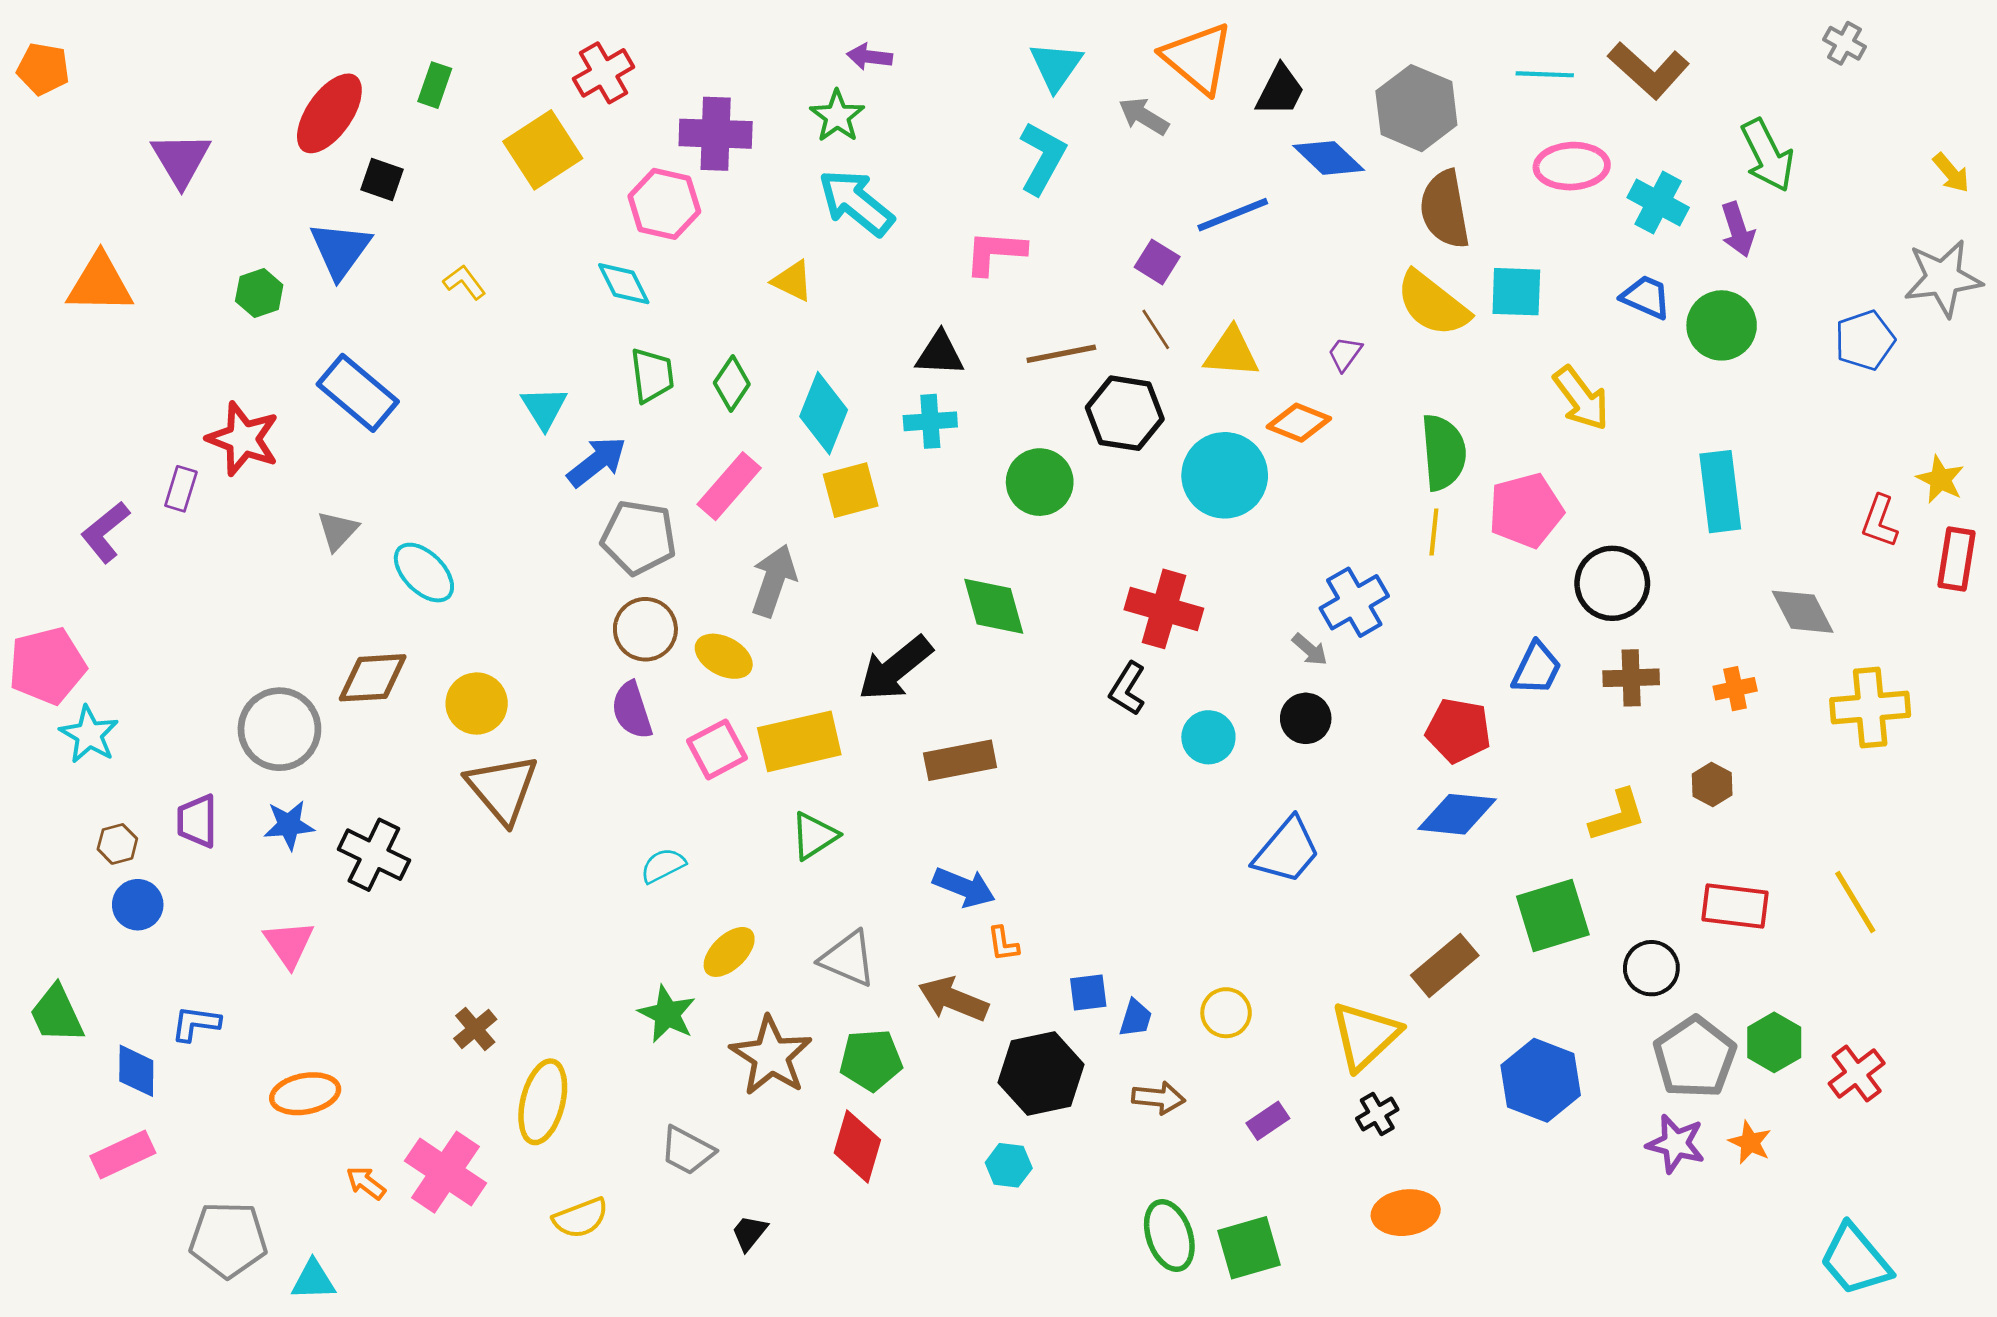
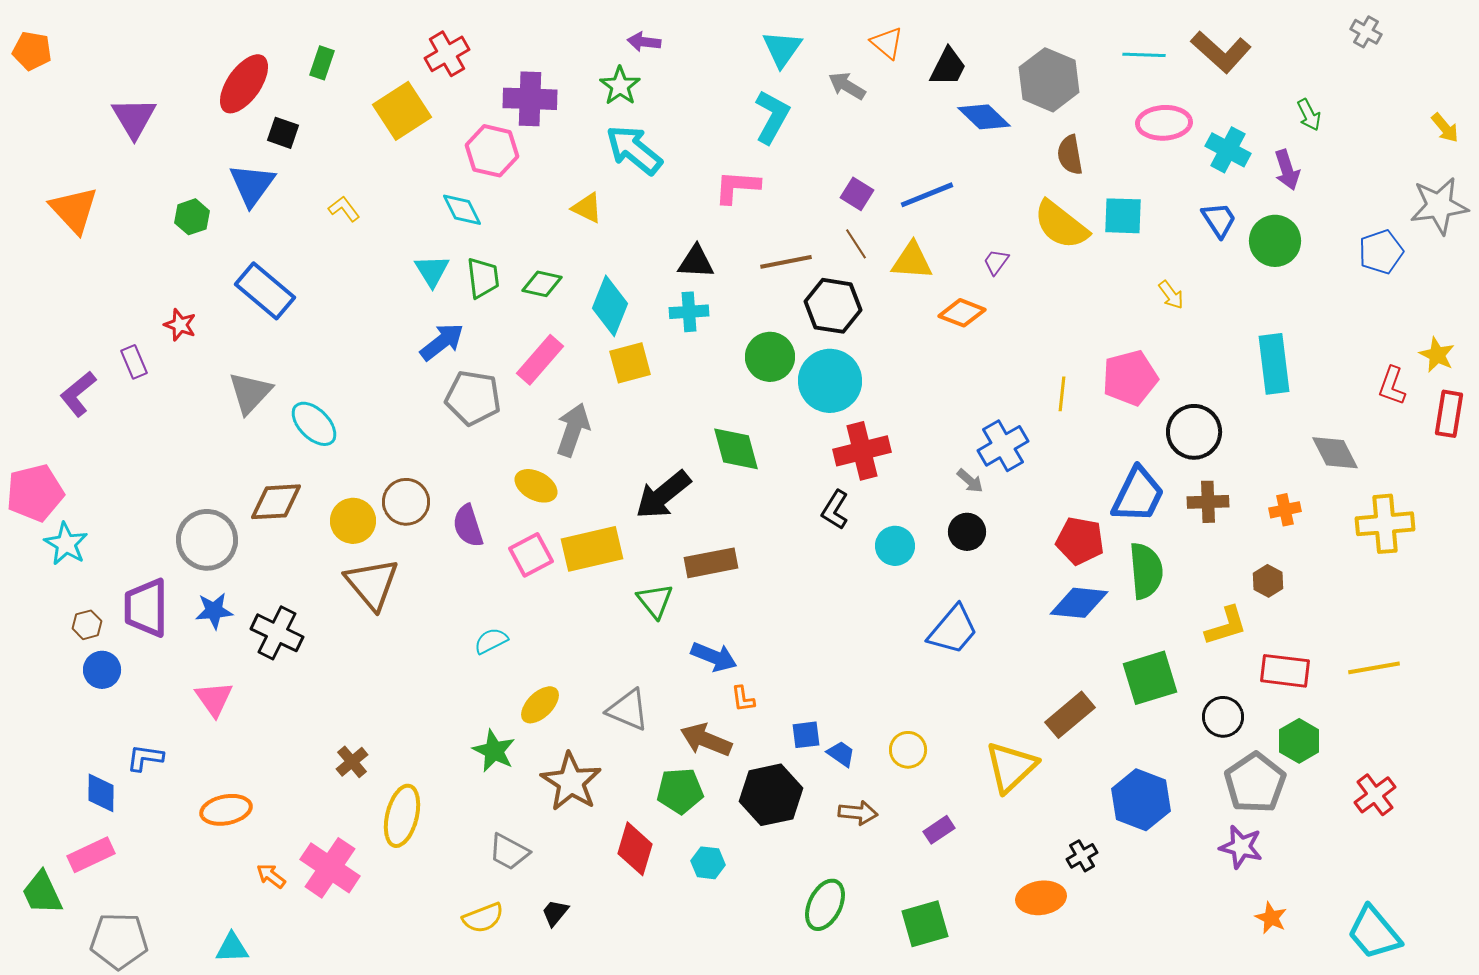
orange triangle: (1198, 58) -> (887, 43), size x0.6
green arrow: (1767, 155) -> (1309, 115), size x0.6
brown semicircle: (1445, 209) -> (1070, 155), size x0.7
blue line: (1233, 215) -> (927, 195), moved
orange triangle: (100, 284) -> (74, 210), turned 46
blue trapezoid: (1646, 297) -> (1219, 220), turned 33
green diamond: (732, 383) -> (542, 284), turned 69
yellow arrow: (1581, 398) -> (1171, 295), size x0.6
cyan triangle: (544, 408) -> (432, 271), moved
red star: (243, 439) -> (180, 325), size x0.6
green semicircle: (1443, 452) -> (1146, 571), moved
cyan circle: (1225, 475) -> (830, 381), moved
purple rectangle: (181, 489) -> (134, 362), turned -40
gray triangle: (338, 531) -> (250, 393), size x1.4
red cross: (1164, 609) -> (862, 451), turned -30
brown circle: (645, 629) -> (406, 502), moved
blue trapezoid: (1537, 668) -> (1138, 495), size x1.4
yellow L-shape: (1618, 816) -> (1226, 626), moved
purple trapezoid: (197, 821) -> (146, 608), size x1.5
green triangle: (814, 836) -> (655, 601), moved, turned -36
yellow line: (1855, 902) -> (1374, 668), turned -69
green trapezoid: (57, 1014) -> (42, 893), moved
blue trapezoid: (1136, 1018) -> (841, 754), turned -72
green hexagon: (1774, 1042) -> (1299, 741), moved
green pentagon: (871, 1060) -> (680, 791), moved
black cross: (1377, 1114) -> (1082, 856), moved
orange star: (1750, 1142) -> (1271, 918), moved
cyan hexagon: (1009, 1165) -> (708, 863), moved
yellow semicircle: (581, 1218) -> (483, 918), moved
green ellipse: (1169, 1236) -> (825, 905), moved, turned 45
gray pentagon: (228, 1240) -> (119, 941), moved

